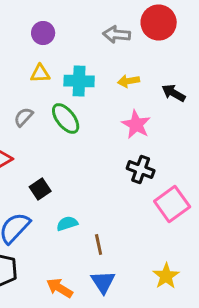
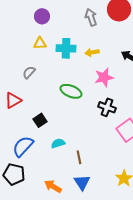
gray arrow: (117, 35) -> (91, 17), turned 66
yellow arrow: (129, 81) -> (92, 52), moved
green ellipse: (66, 118) -> (71, 91), moved, turned -30
pink star: (136, 124) -> (104, 77), turned 30

